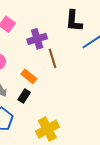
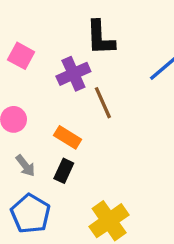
black L-shape: (74, 21) -> (100, 38), moved

